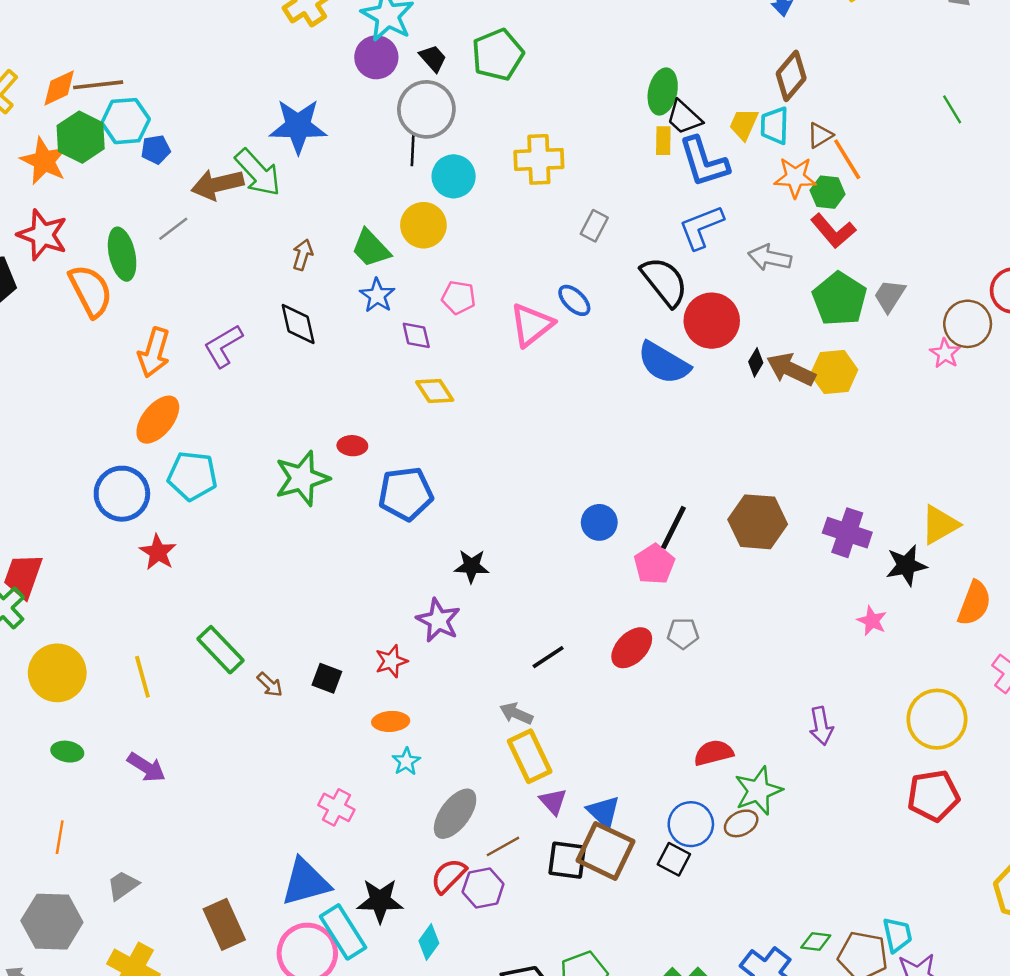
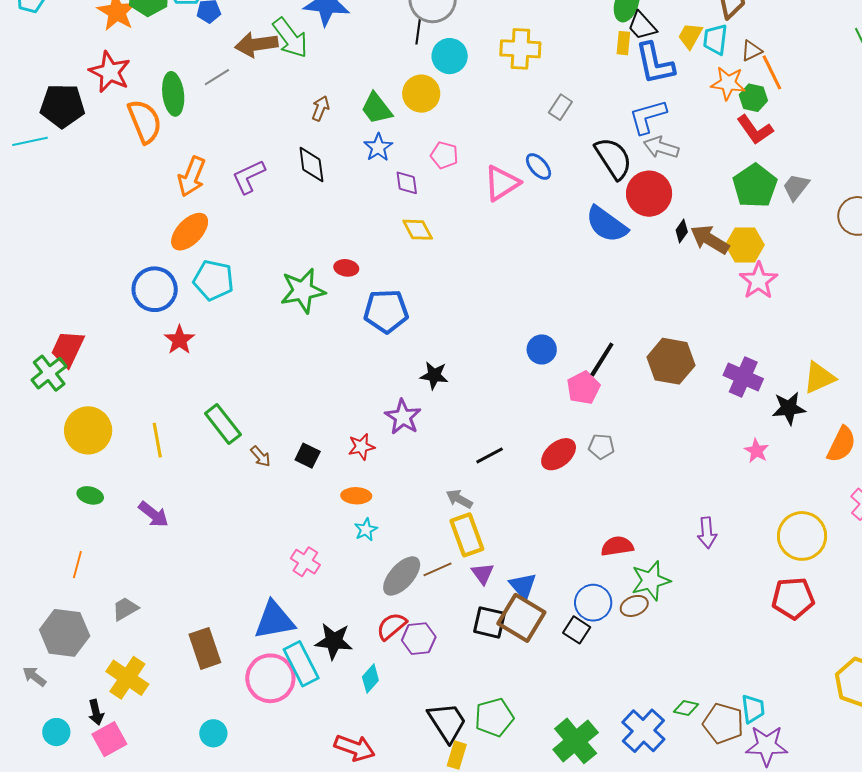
gray arrow: (770, 258) -> (661, 147), moved
pink star: (945, 353) -> (759, 281), moved, size x1.5
brown line: (503, 846) -> (438, 569), moved

